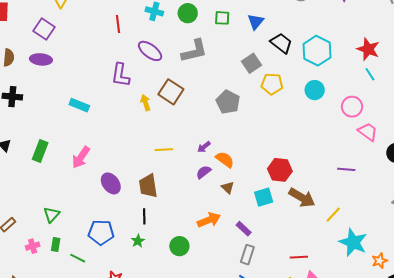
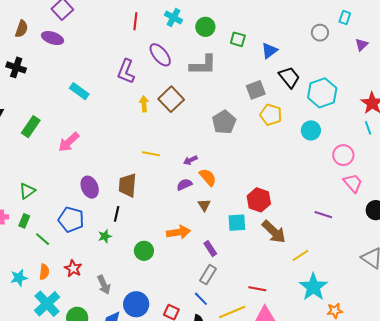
purple ellipse: (111, 183) -> (90, 187), moved

